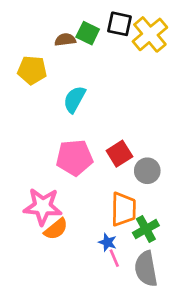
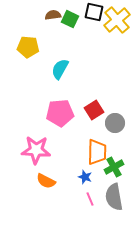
brown semicircle: (65, 40) -> (53, 15), moved
orange semicircle: (56, 229) -> (46, 181), moved, turned 66
pink line: (114, 258) -> (90, 199), moved

